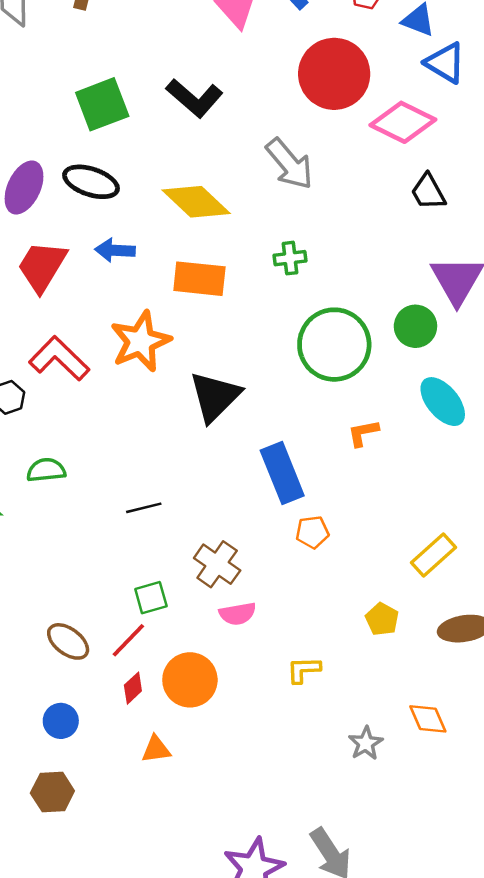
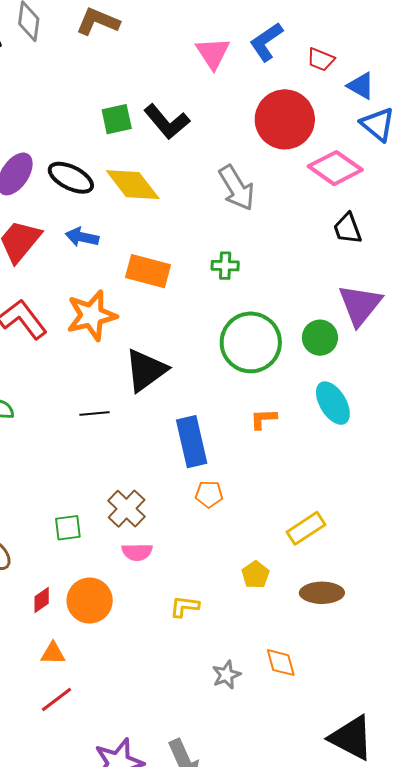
green square: (102, 104) -> (117, 119), moved, size x0.7
yellow diamond: (196, 202) -> (133, 185), moved
black line: (144, 508) -> (94, 414), moved
red line: (128, 640) -> (56, 700), moved

